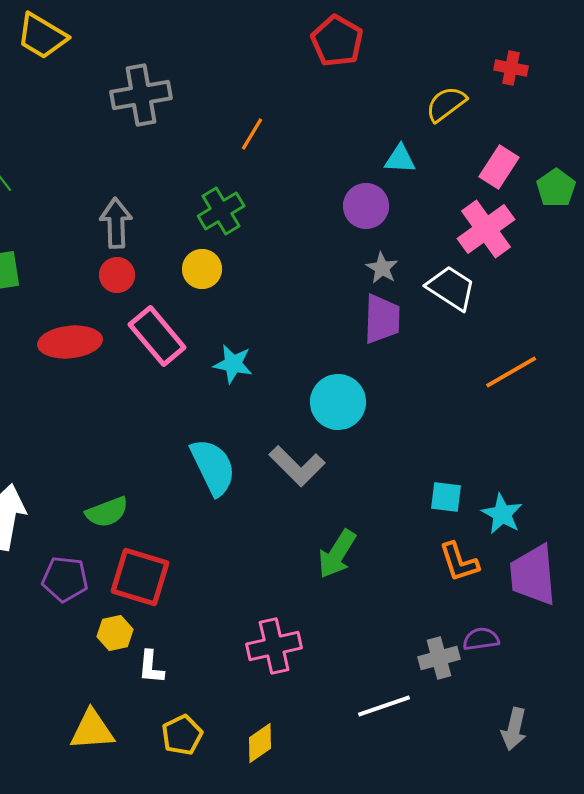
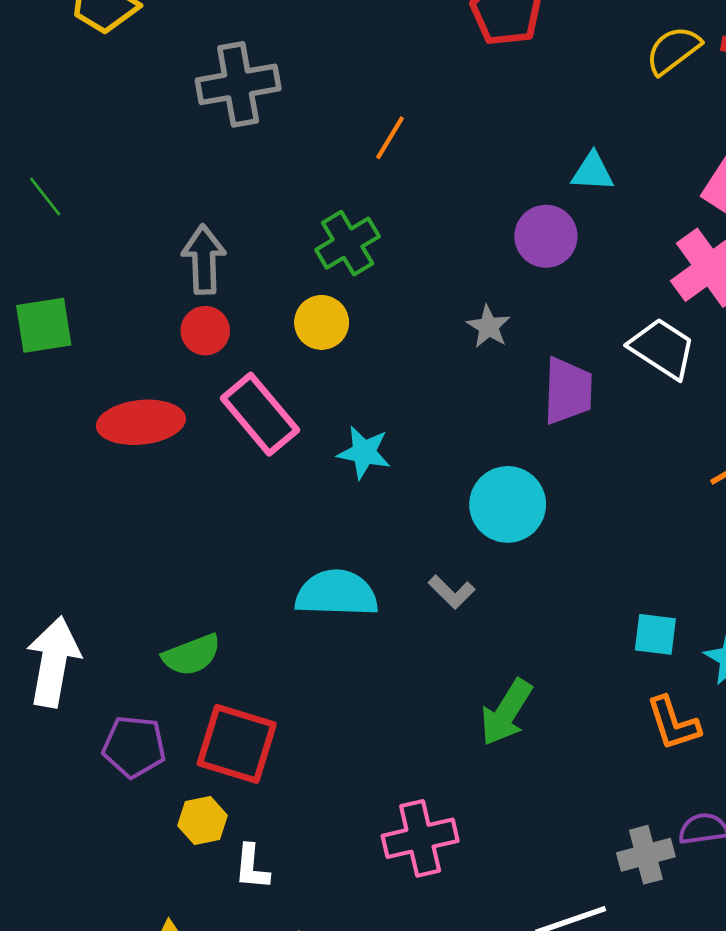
yellow semicircle: (446, 104) -> (673, 50), moved
gray star: (382, 268) -> (488, 327), moved
gray L-shape: (297, 466) -> (452, 592), size x0.6
cyan semicircle: (213, 467) -> (337, 593), turned -62

